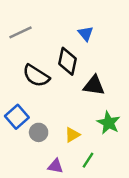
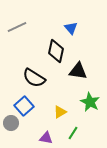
black semicircle: (36, 76) -> (34, 78), moved
blue square: (17, 117) -> (24, 106), moved
gray circle: (39, 132) -> (11, 123), moved

